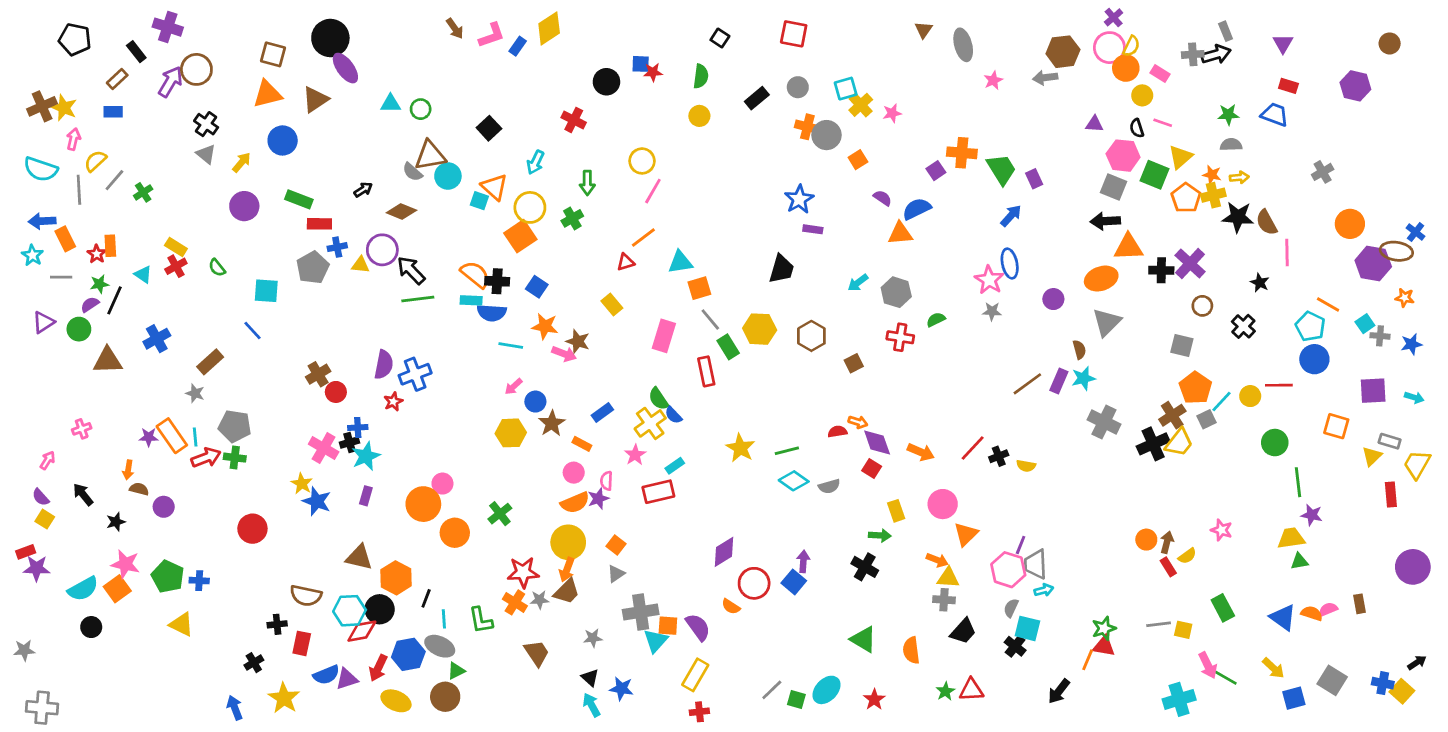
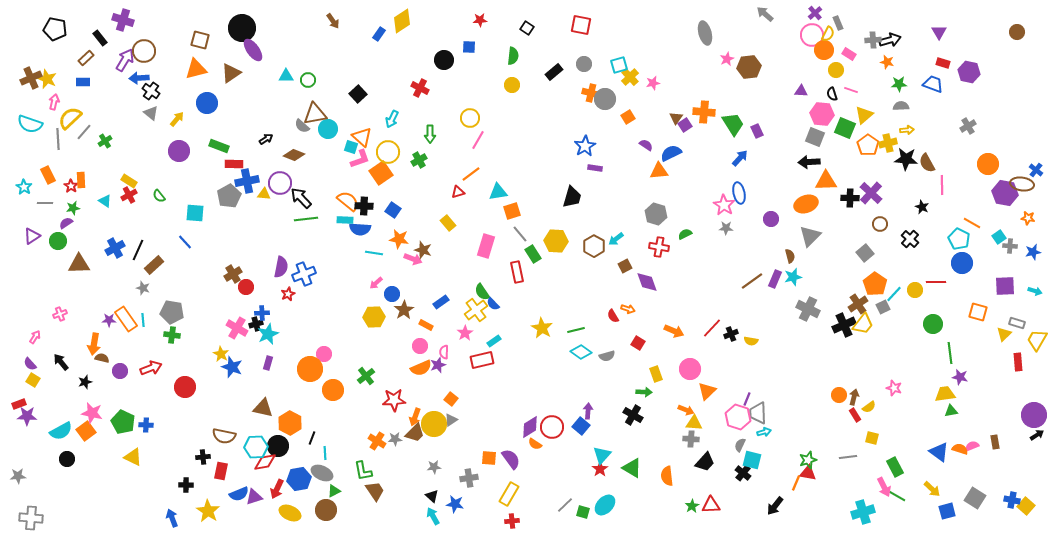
brown triangle: (924, 30) -> (676, 118), moved
gray rectangle: (1226, 31) -> (838, 23), moved
pink L-shape: (492, 35) -> (360, 159), moved
brown hexagon: (1063, 52) -> (749, 67), moved
red star: (653, 72) -> (480, 20), moved
gray arrow: (1045, 78) -> (765, 14), moved, turned 48
purple hexagon: (1355, 86) -> (969, 72), moved
yellow semicircle: (95, 161) -> (70, 118), size x1.4
orange star: (1212, 175) -> (887, 62), moved
blue arrow: (42, 221) -> (139, 78), moved
blue cross: (337, 247) -> (247, 181), size x1.6
cyan arrow: (858, 283) -> (616, 239), moved
black line: (114, 300) -> (138, 250), moved
gray square: (1182, 345) -> (865, 253), turned 36
red semicircle: (837, 432) -> (613, 316), turned -112
purple diamond: (877, 443) -> (647, 282), moved
red arrow: (206, 458) -> (151, 368), moved
orange arrow: (128, 470) -> (94, 344), size x1.5
yellow circle: (568, 542) -> (434, 424), moved
purple diamond: (724, 552) -> (530, 427), moved
red star: (523, 572) -> (394, 400), moved
green rectangle: (1223, 608) -> (895, 467), moved
gray cross: (641, 612) -> (469, 478), moved, size x0.7
green L-shape: (481, 620) -> (363, 471), moved
yellow square: (1183, 630) -> (872, 438), moved
cyan triangle: (656, 641) -> (602, 455), moved
brown trapezoid: (537, 653) -> (375, 491), moved
black cross: (254, 663) -> (186, 485), turned 32
black arrow: (1417, 663) -> (1037, 435), moved
red star: (874, 699) -> (600, 469), moved

